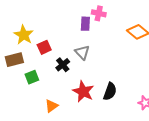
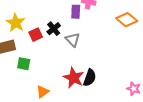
black cross: (63, 65) -> (54, 29), moved
green square: (32, 77) -> (24, 64), turned 32
black semicircle: (110, 91) -> (90, 78), moved

